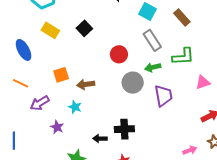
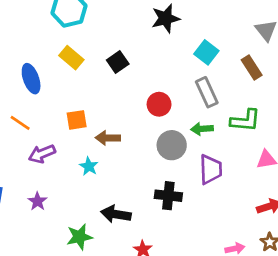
purple star: (57, 127) -> (37, 201), moved
black cross: (124, 129) -> (168, 196), moved
black arrow: (100, 139) -> (116, 214), size x1.5

